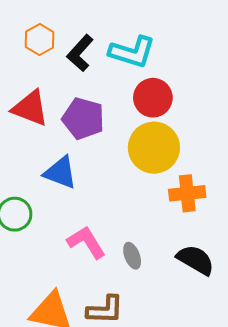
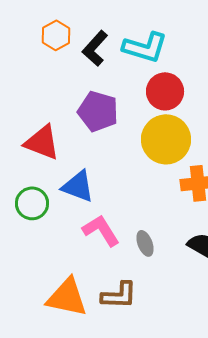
red triangle: (30, 108) -> (42, 142), moved
blue triangle: (60, 173) -> (78, 186), moved

